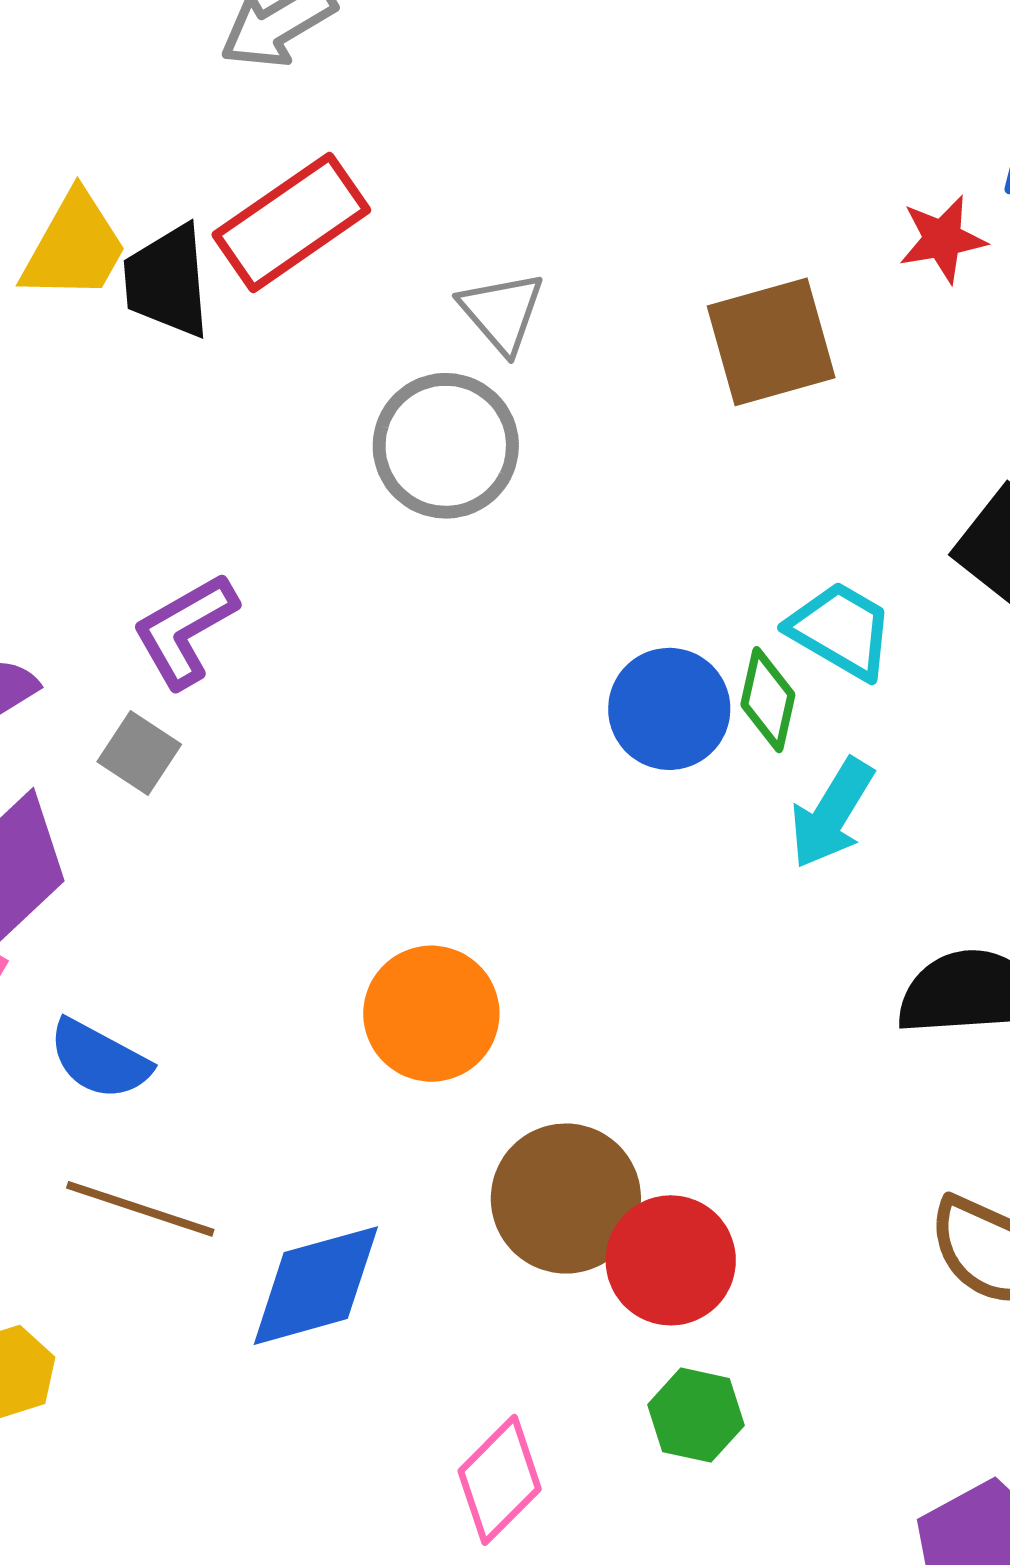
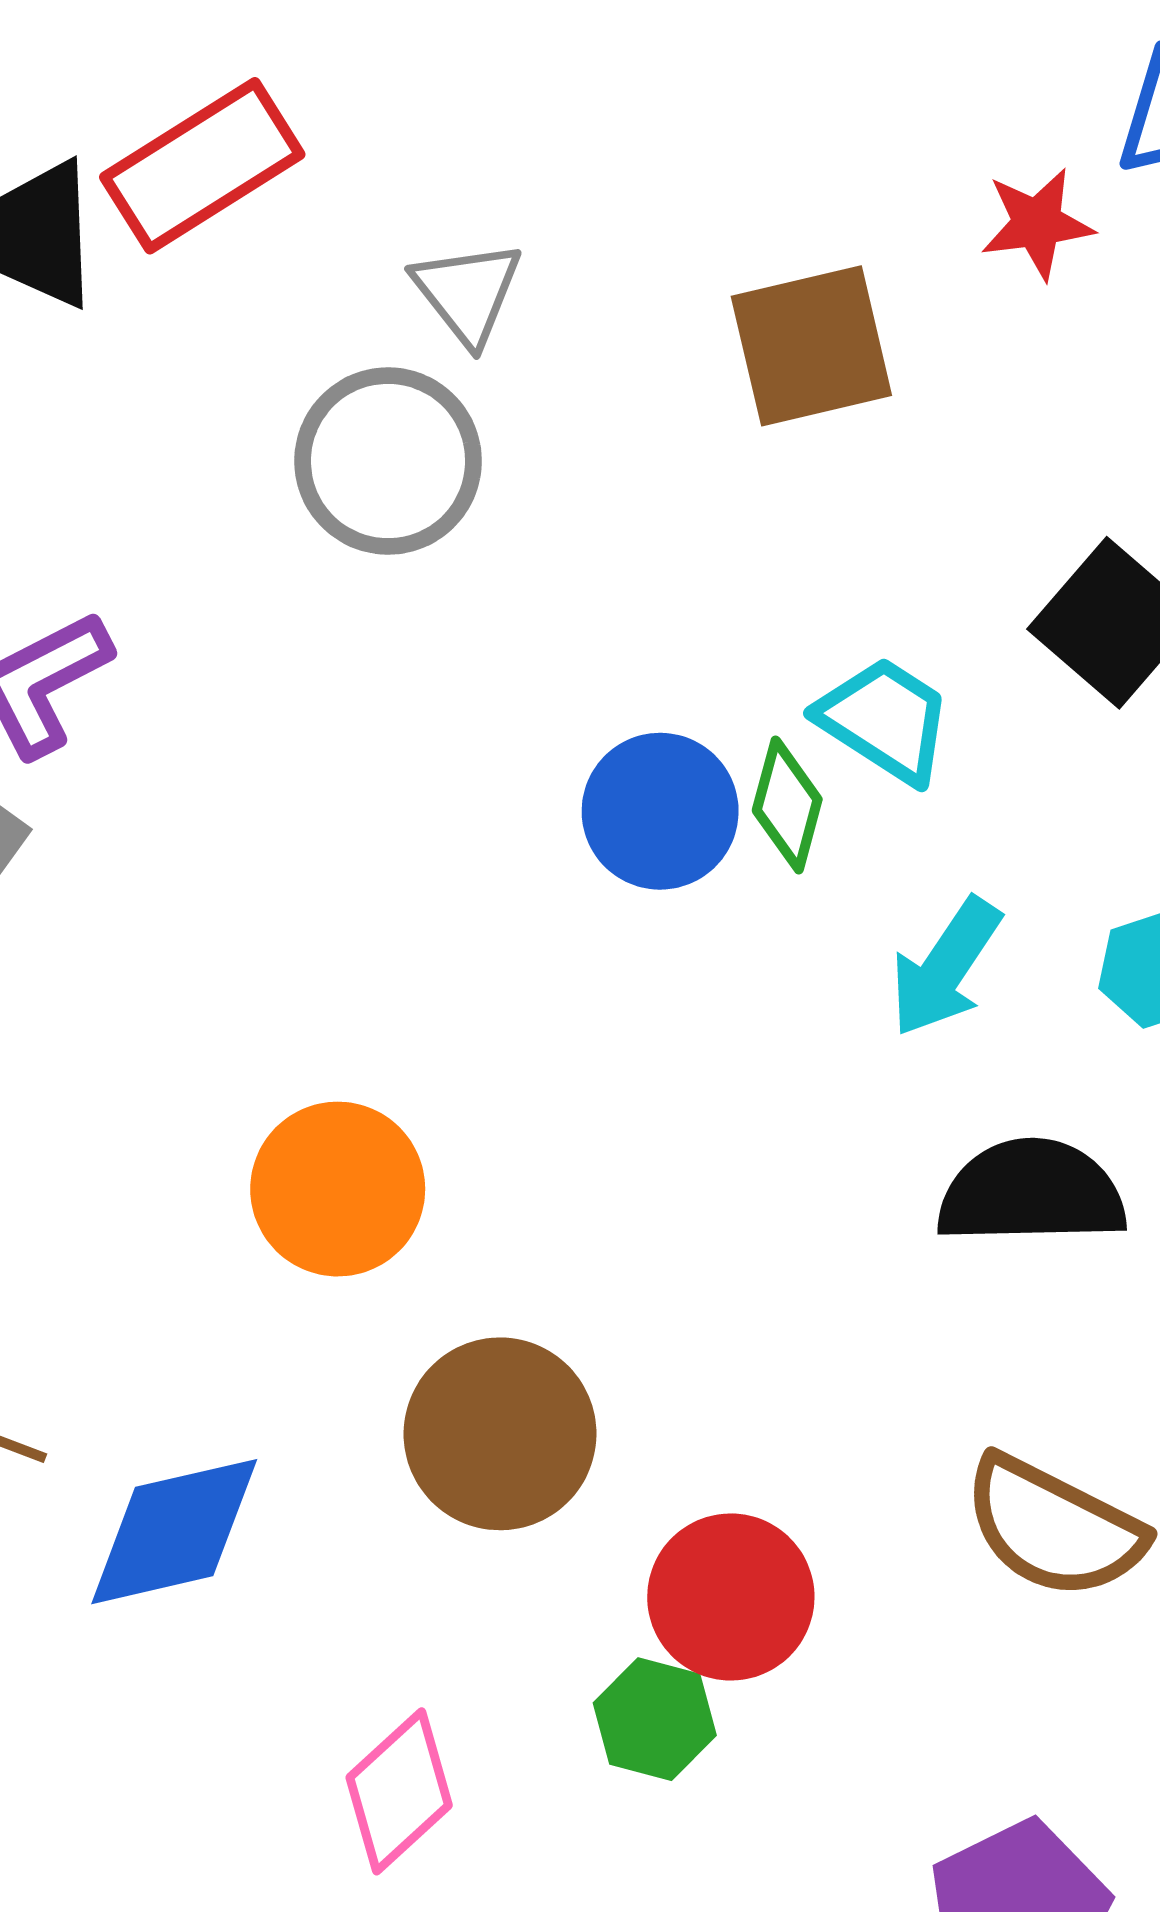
cyan arrow: (832, 813) -> (945, 967), moved
red circle: (671, 1260) -> (731, 1597), moved

